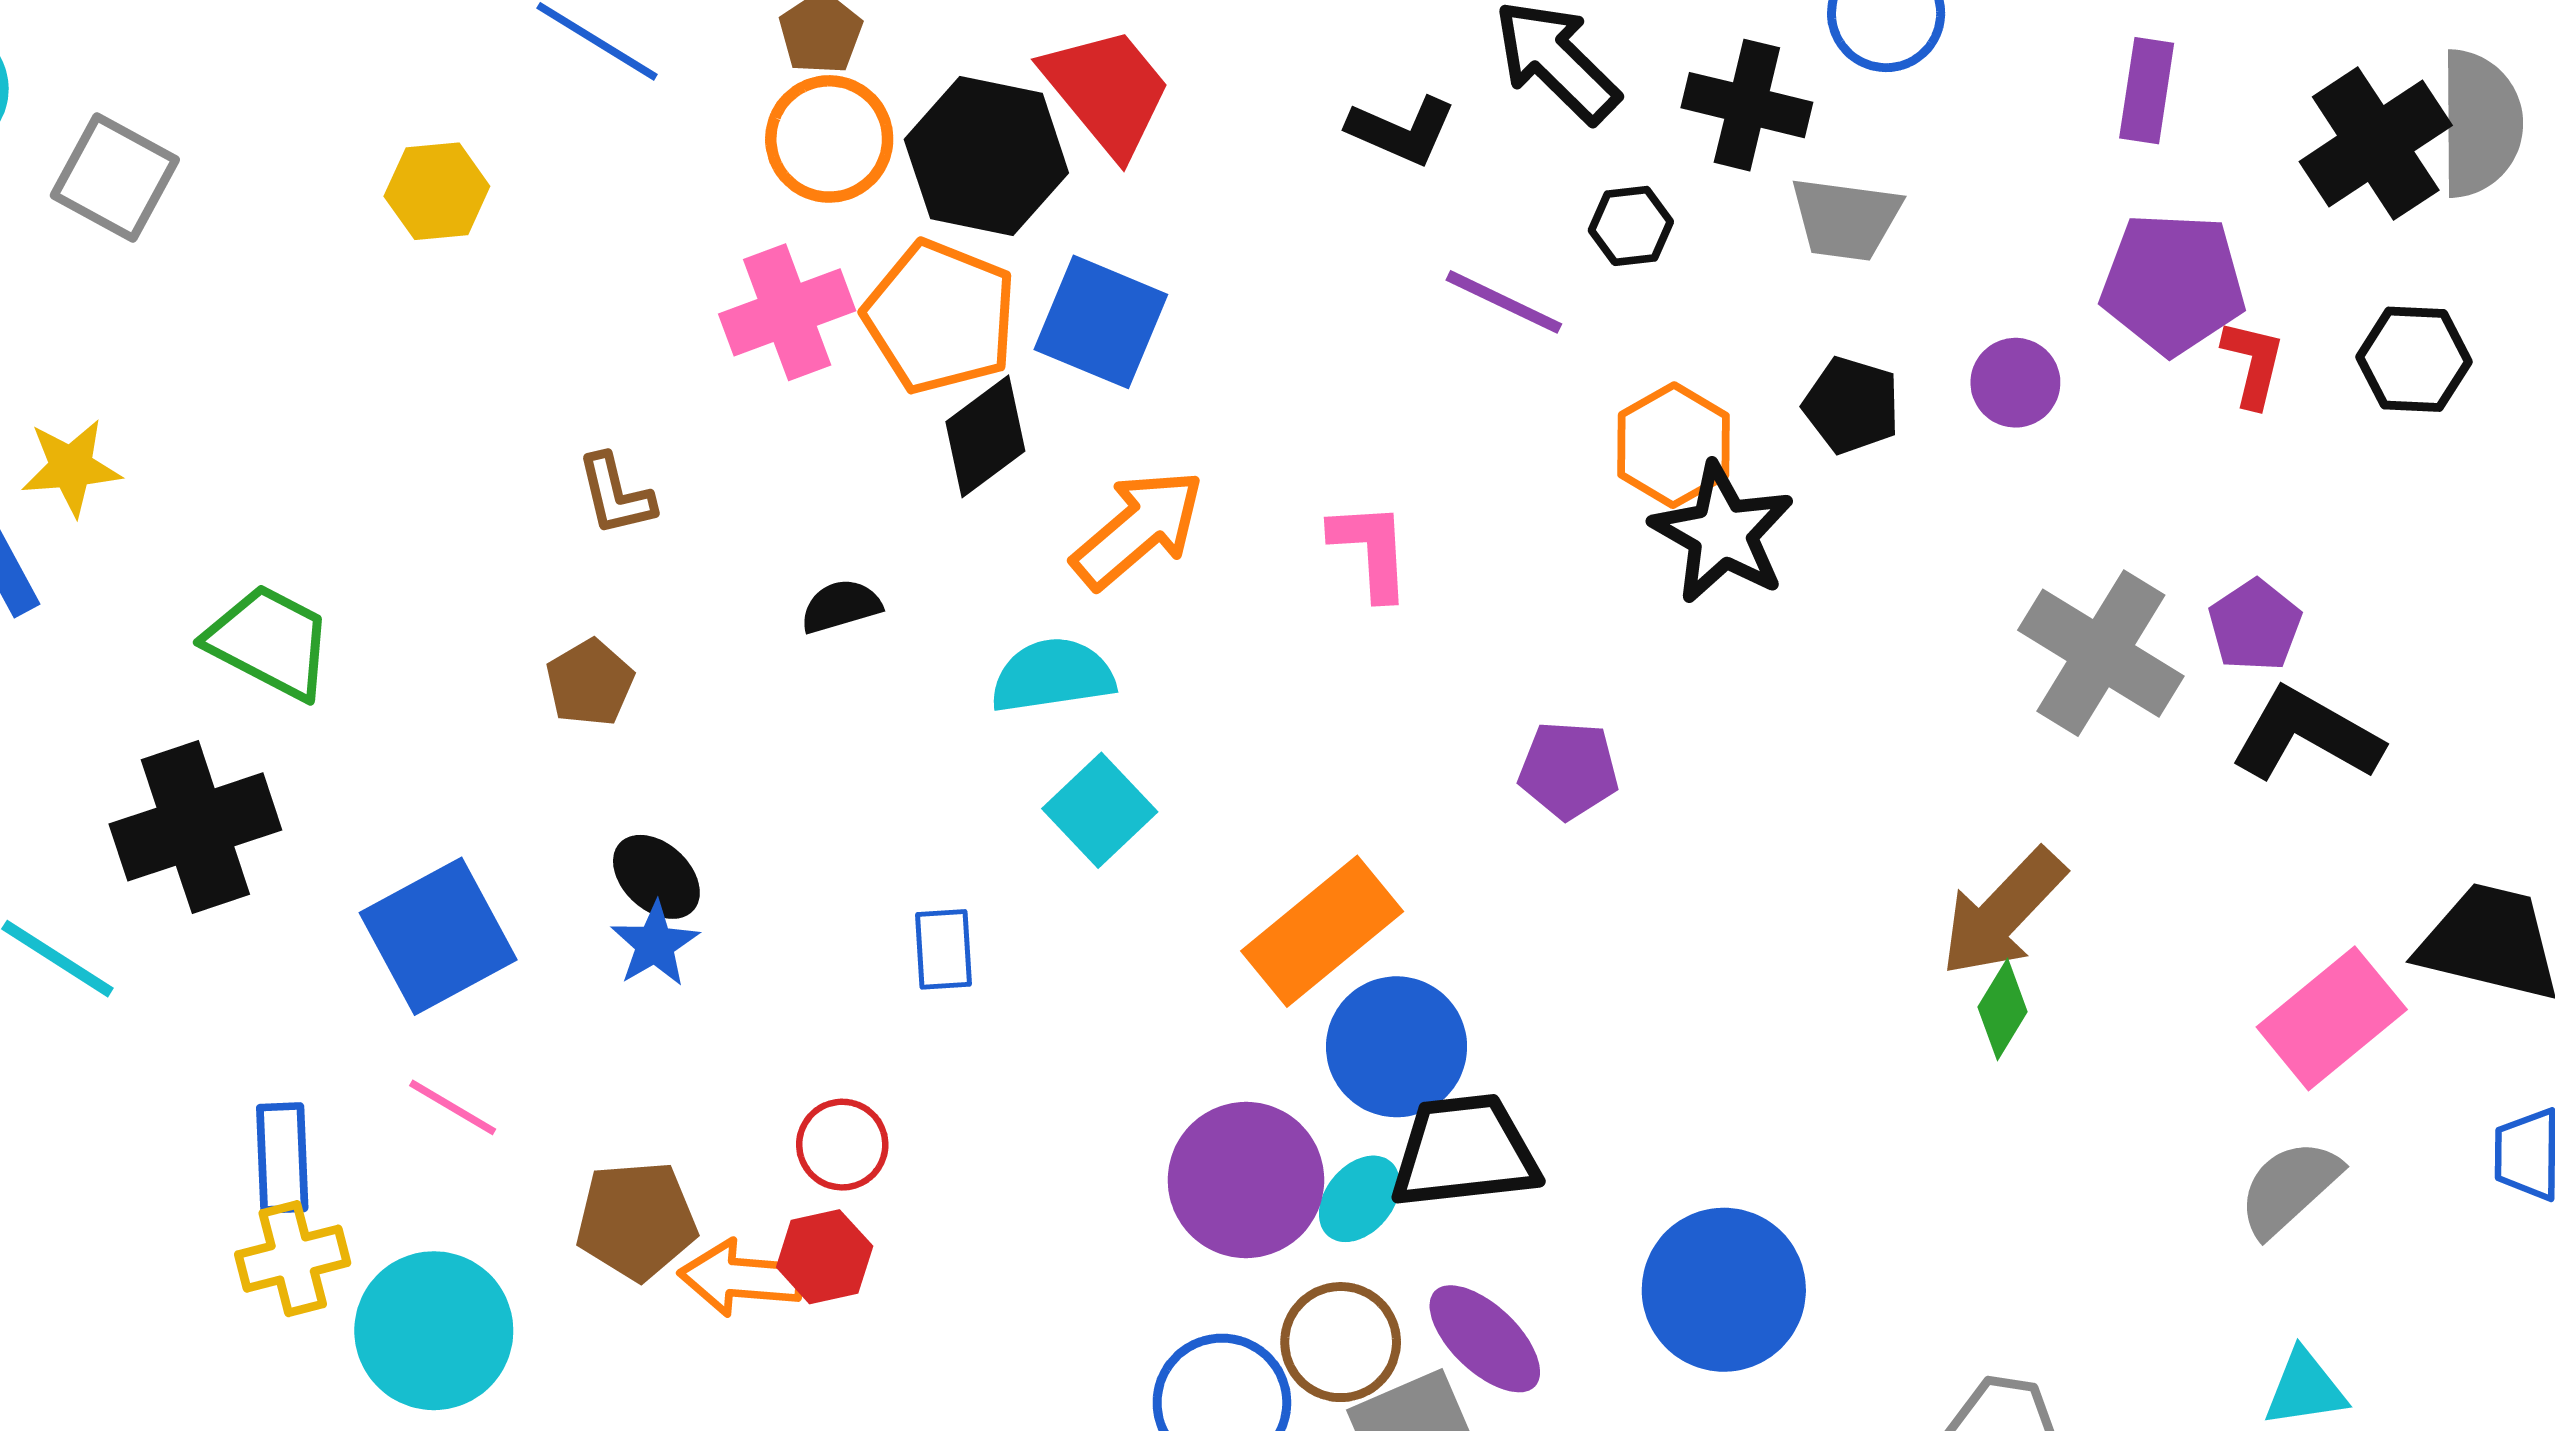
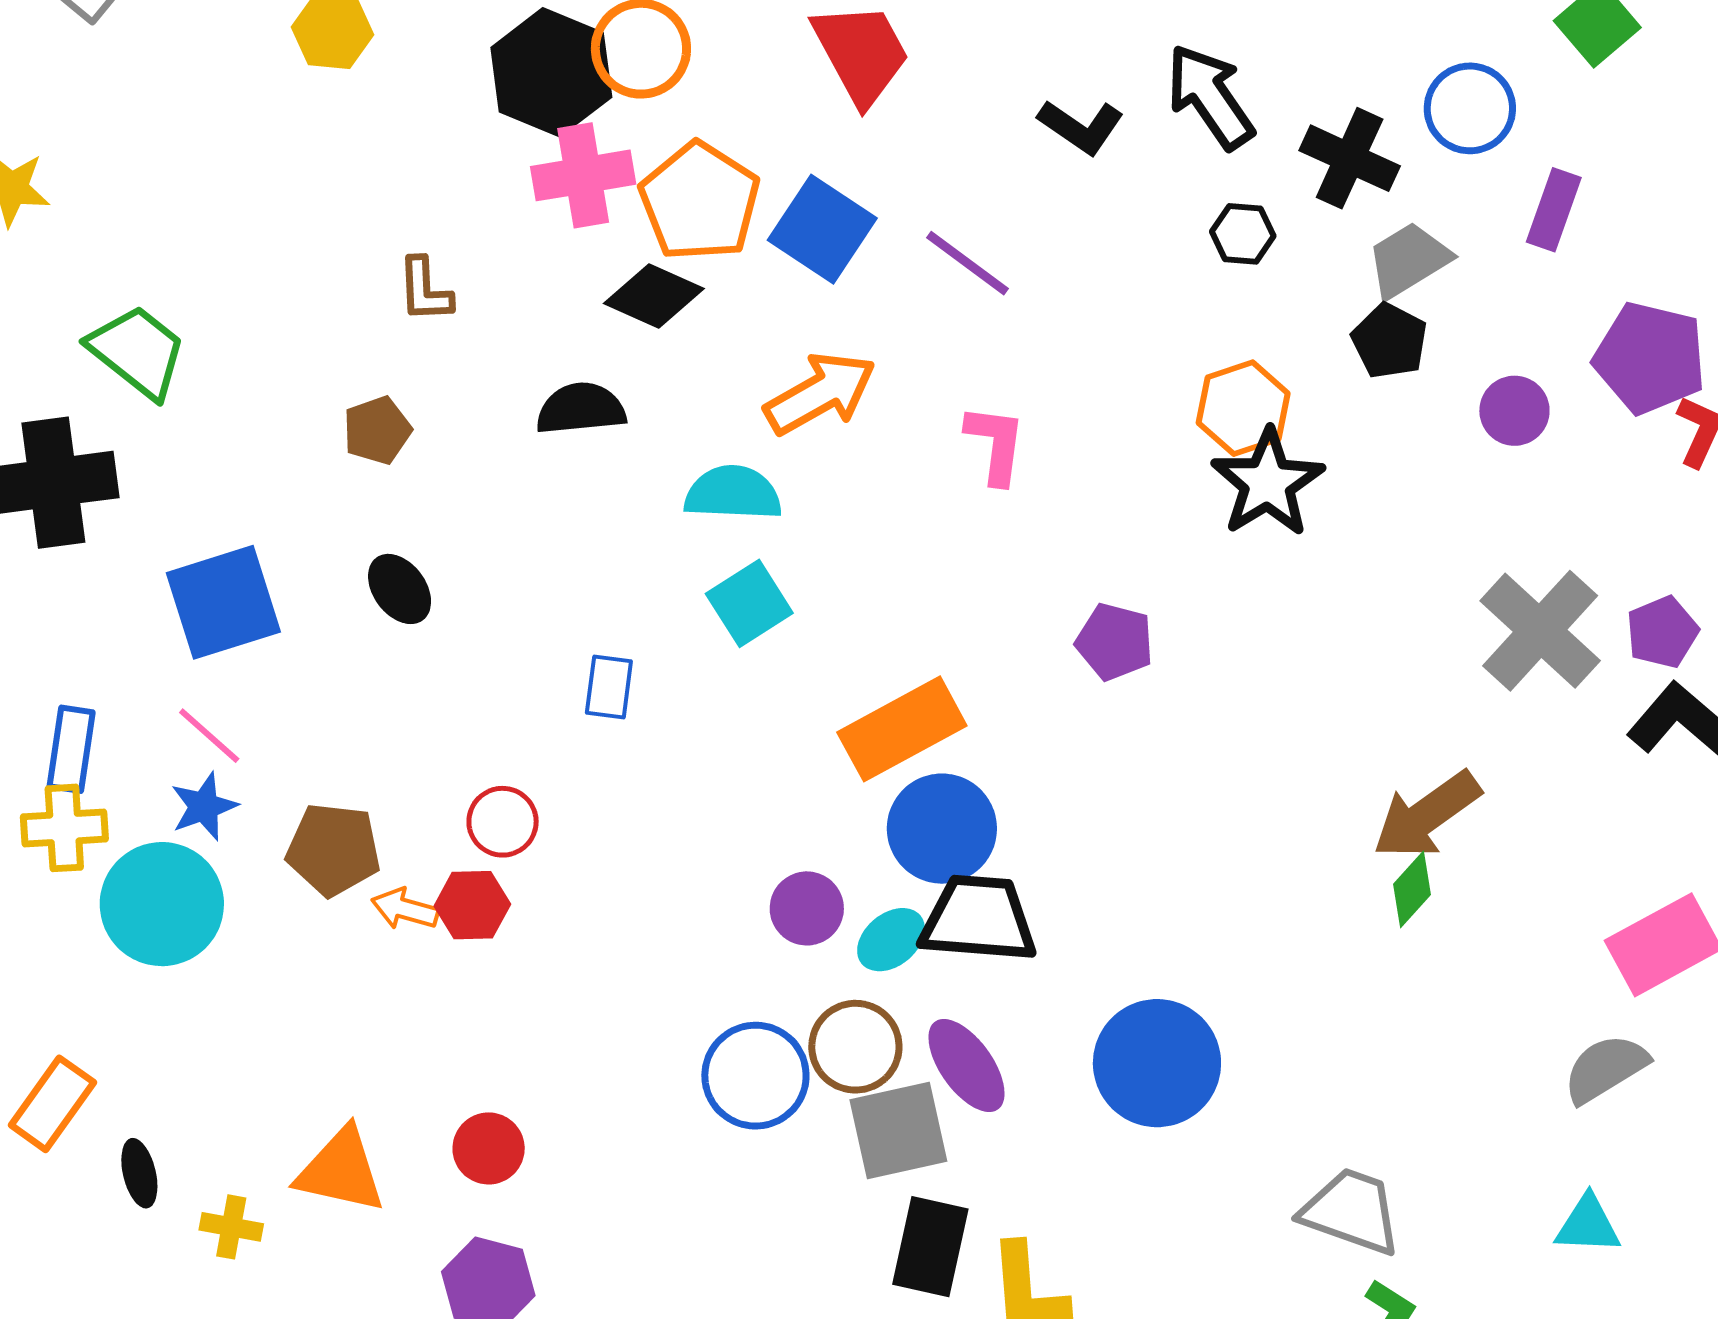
purple rectangle: (2147, 91) -> (1554, 210), moved
black hexagon: (986, 156) -> (551, 72), moved
gray trapezoid: (1846, 219) -> (1408, 260), turned 130
purple line: (1504, 302) -> (967, 263), moved
black pentagon: (1852, 405) -> (1390, 341), moved
black diamond: (985, 436) -> (654, 296), moved, turned 50
black semicircle: (841, 606) -> (581, 409), size x1.4
blue star: (655, 944) -> (204, 806), moved
purple circle: (1246, 1180) -> (807, 908), size x0.6
orange arrow: (741, 1278) -> (405, 909), size x0.7

